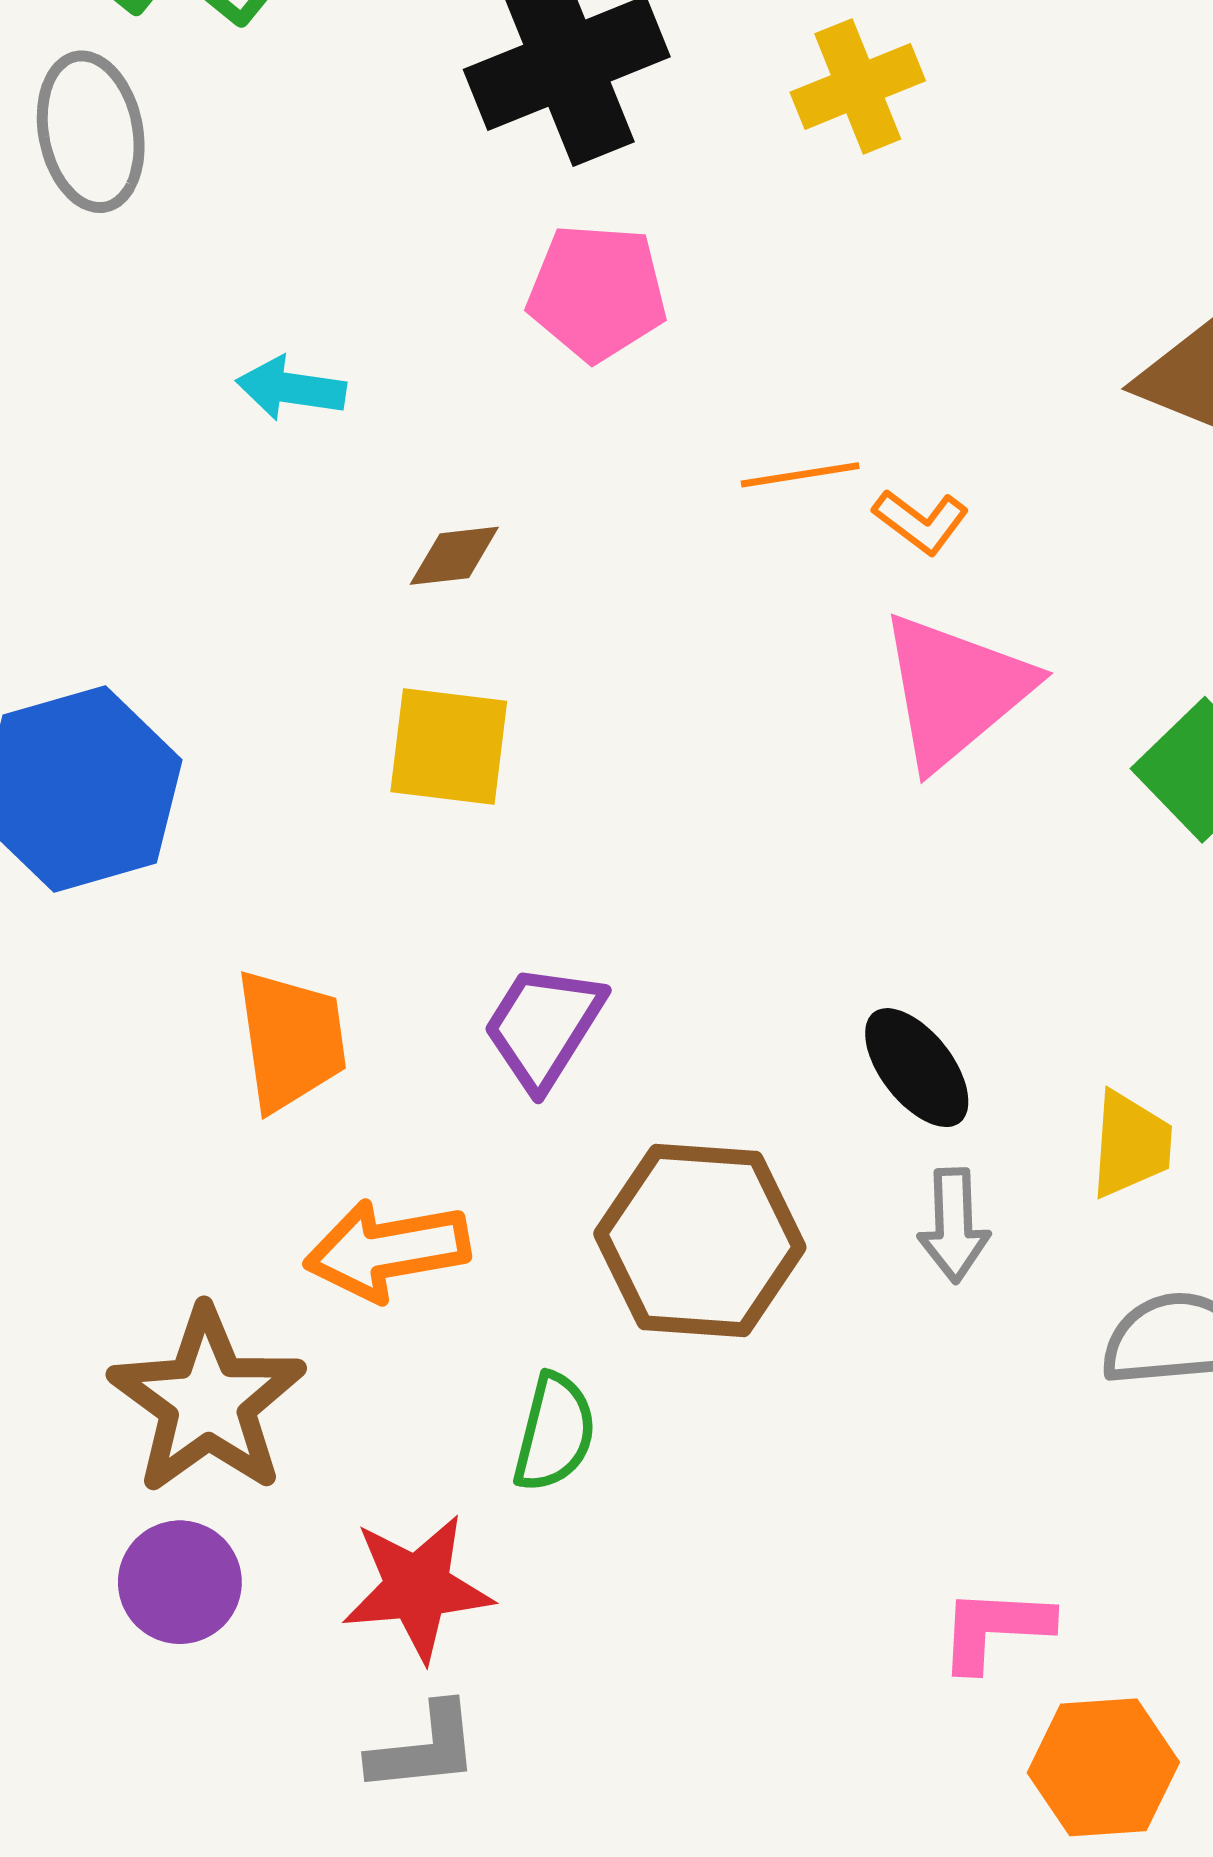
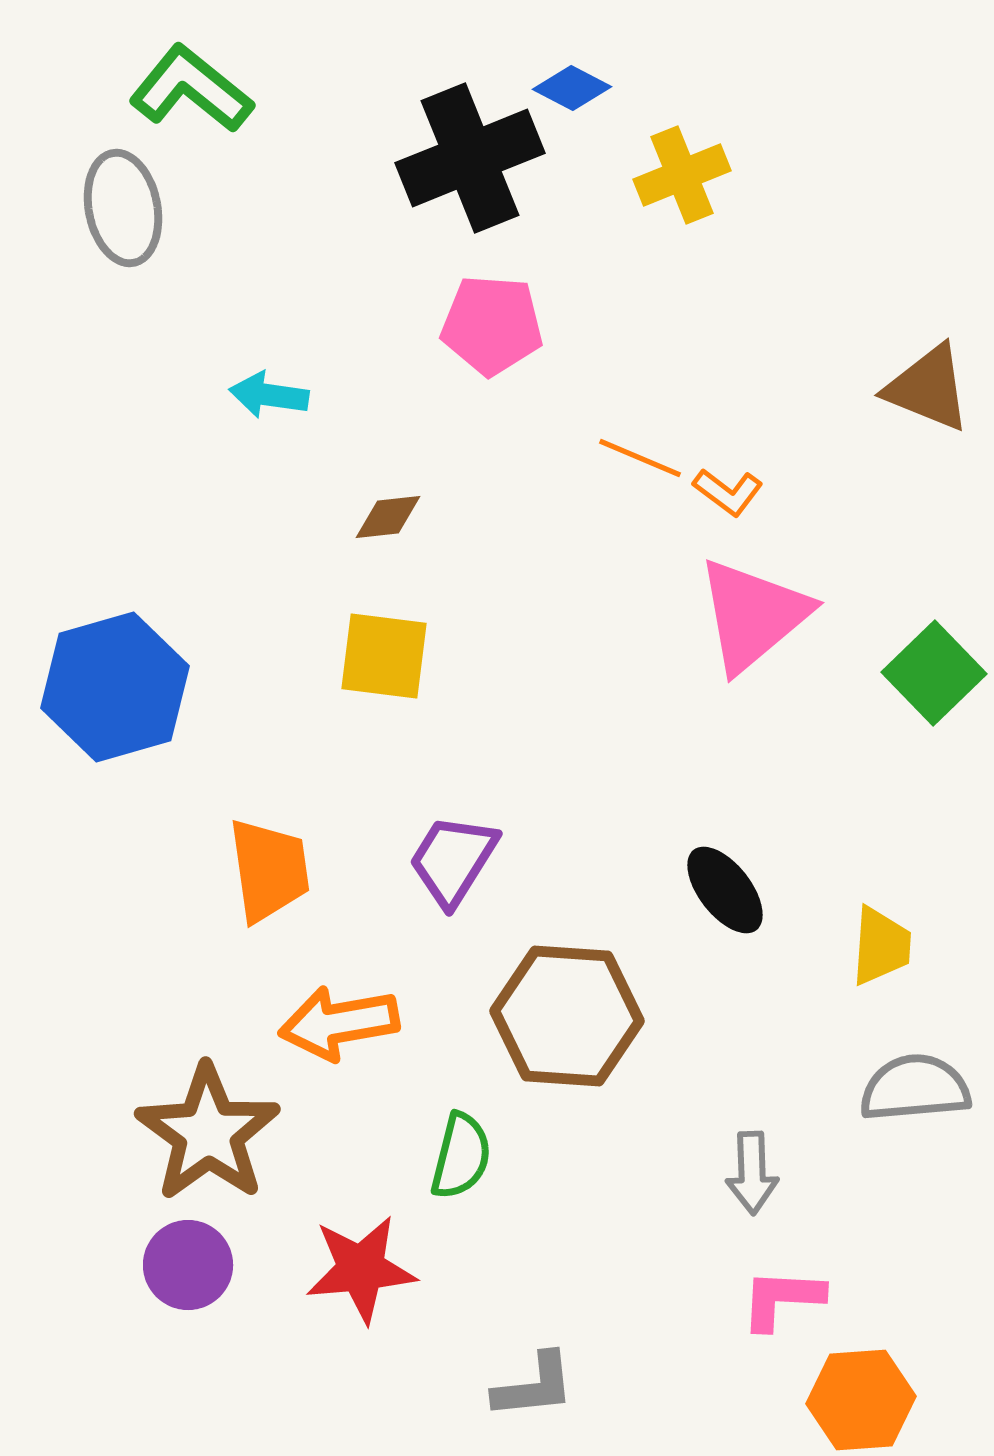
orange line: (800, 475) -> (640, 458), turned 32
gray arrow: (954, 1225) -> (752, 1173), moved
gray L-shape: (424, 1748) -> (534, 1386), moved

